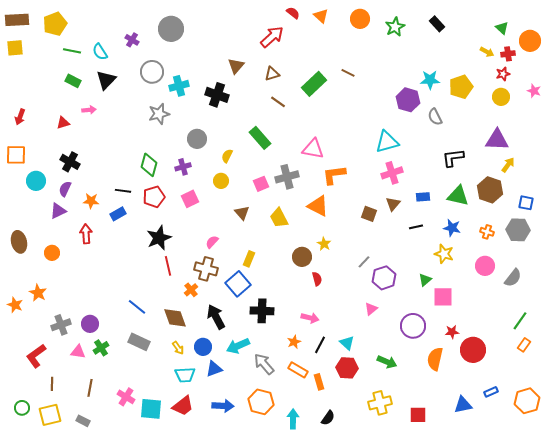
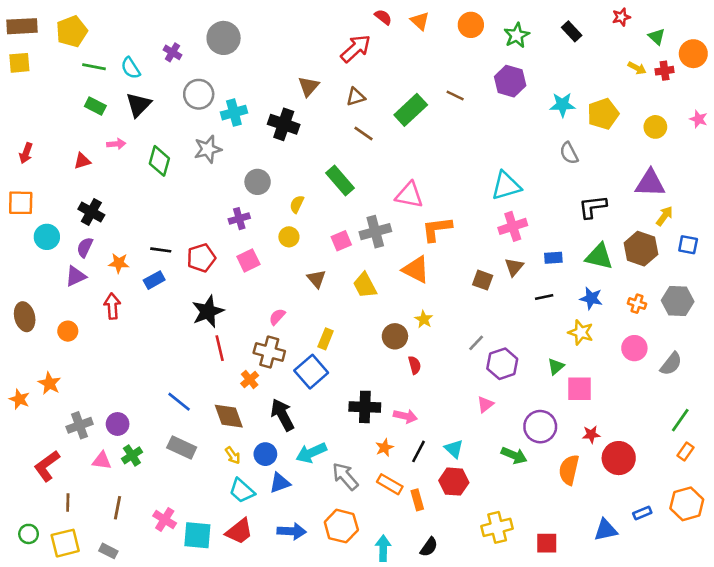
red star: (503, 74) -> (621, 17), moved
purple hexagon: (408, 100) -> (510, 81), moved
green diamond: (149, 165) -> (159, 161), moved
blue square: (526, 203) -> (688, 245), moved
black cross: (262, 311) -> (365, 407), moved
green arrow: (387, 362) -> (514, 455), moved
cyan trapezoid: (185, 375) -> (242, 491), turned 45
orange hexagon: (527, 401) -> (687, 504), moved

